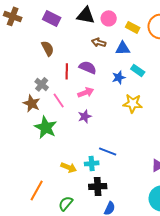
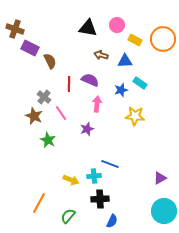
purple rectangle: (52, 18) -> (30, 48), moved
pink circle: (109, 18) -> (117, 25), moved
pink arrow: (86, 92) -> (97, 104), moved, turned -63
green star: (46, 127) -> (48, 140), size x0.7

